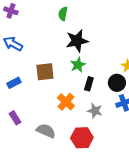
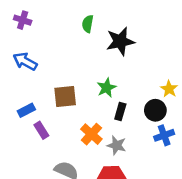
black star: (77, 41) -> (120, 41), moved
gray star: (95, 111) -> (117, 145), moved
purple rectangle: (15, 118) -> (41, 130), moved

